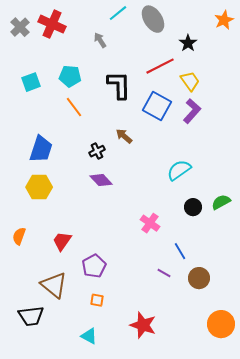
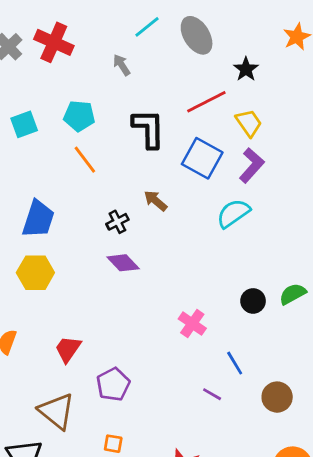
cyan semicircle: (179, 170) -> (233, 213), moved
brown circle: (199, 278) -> (277, 397), moved
orange square: (97, 300) -> (113, 444), moved

